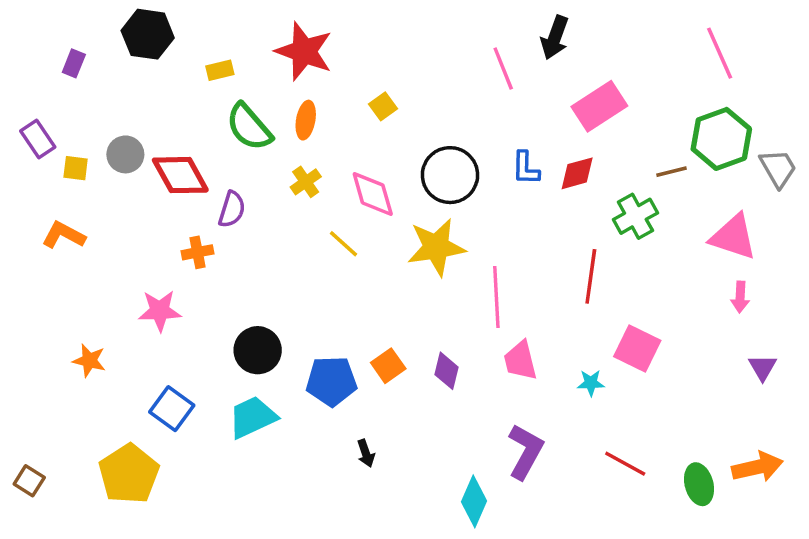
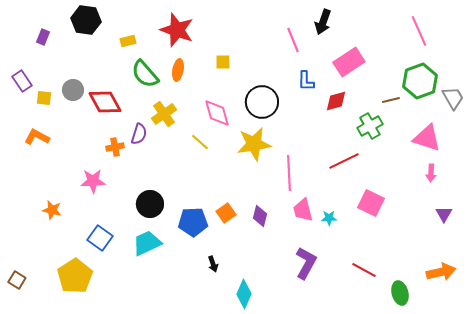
yellow square: (383, 106) -> (223, 62), turned 35
blue L-shape: (526, 168) -> (306, 81), moved
yellow cross: (306, 182) -> (164, 114), moved, size x1.4
purple semicircle: (232, 209) -> (139, 134), moved
red line: (591, 276) -> (344, 161), turned 56
cyan star: (591, 383) -> (329, 218), moved
green ellipse: (699, 484) -> (400, 293), moved
cyan diamond: (474, 501) -> (244, 294), moved

